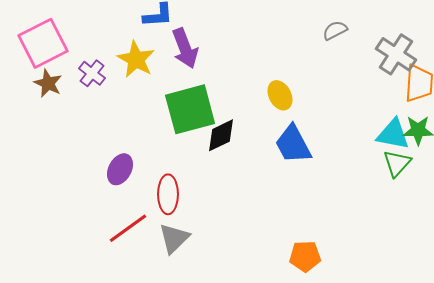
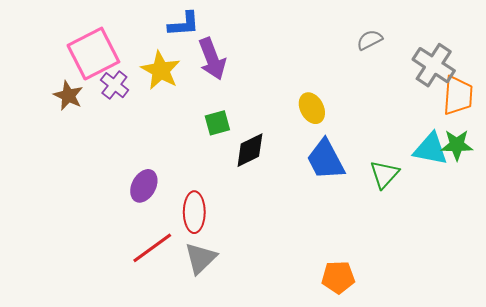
pink square: (43, 43) -> (93, 54), moved
green square: (190, 109) -> (217, 123), size x0.5
green triangle: (397, 163) -> (384, 174), moved

